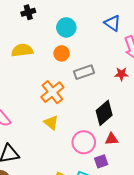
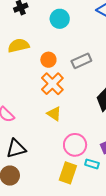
orange circle: (62, 53) -> (48, 60), moved
pink circle: (84, 142) -> (75, 145), moved

